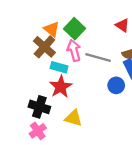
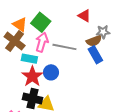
pink arrow: (74, 50) -> (42, 42), turned 36
blue circle: (116, 85) -> (51, 72), moved
black cross: (39, 107) -> (33, 98), moved

